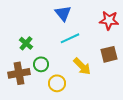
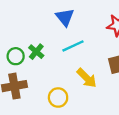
green cross: (26, 43) -> (36, 52), moved
green circle: (41, 64) -> (16, 56), moved

